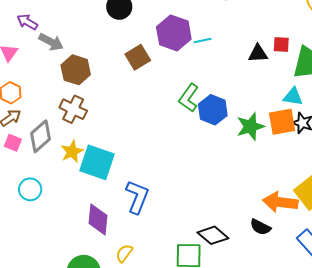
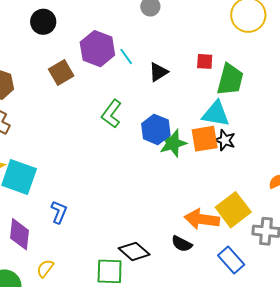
cyan line: (203, 40) -> (126, 56), turned 66
black triangle: (258, 54) -> (158, 72), moved, turned -30
cyan triangle: (293, 97) -> (216, 114), size x1.4
blue hexagon: (213, 110) -> (156, 129), moved
blue L-shape: (137, 197) -> (59, 212), size x0.7

